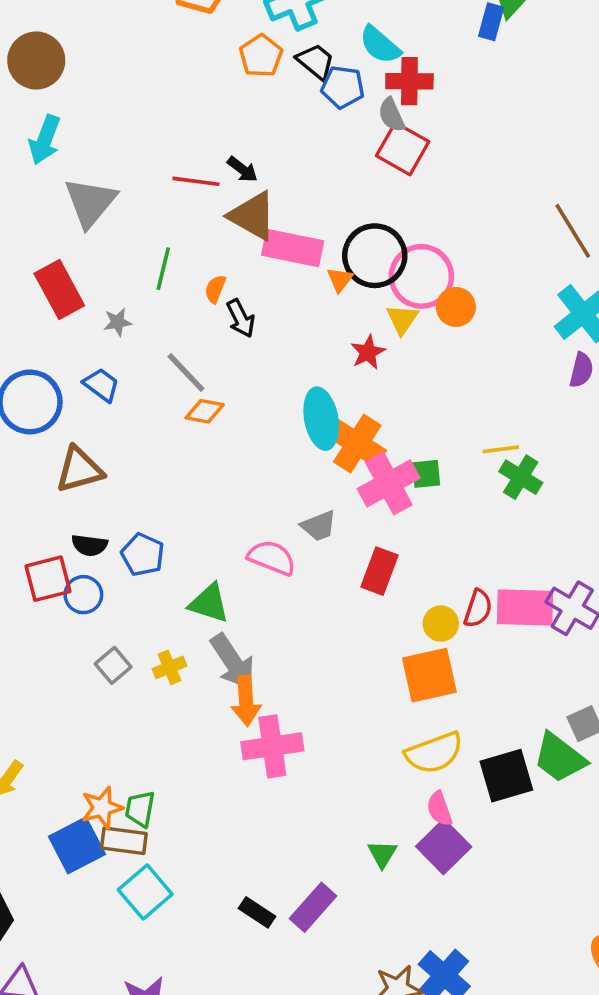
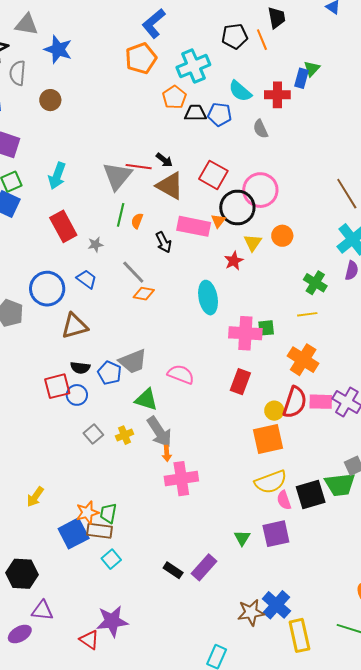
brown circle: (36, 60) -> (50, 100), size x0.7
black trapezoid: (316, 62) -> (195, 113), moved, turned -40
red cross: (409, 81) -> (277, 95), moved
gray semicircle: (392, 115) -> (261, 129), moved
cyan arrow: (45, 140) -> (57, 176), moved
red square: (403, 149) -> (213, 175), moved
gray triangle: (90, 202) -> (117, 176), moved
pink rectangle: (293, 248) -> (194, 226), moved
pink circle: (421, 276) -> (260, 190), moved
orange semicircle: (215, 289) -> (137, 221), moved
orange cross: (357, 444) -> (303, 360), moved
green cross: (521, 477) -> (315, 283), moved
pink cross: (389, 483) -> (245, 333), turned 32
gray trapezoid: (319, 526) -> (133, 361), moved, size x1.4
pink rectangle: (525, 608) -> (321, 402), size x0.7
red semicircle: (478, 609) -> (295, 402), size x1.5
orange arrow: (246, 701) -> (167, 453), size x0.6
green trapezoid: (560, 758) -> (340, 485), turned -44
pink semicircle: (439, 809) -> (284, 500), moved
purple square: (444, 847) -> (276, 534), turned 32
cyan square: (145, 892) -> (111, 559), size x0.7

